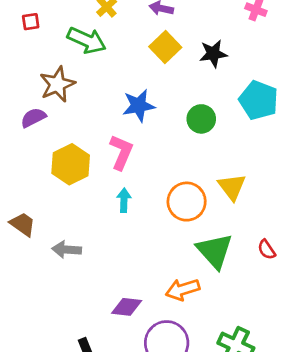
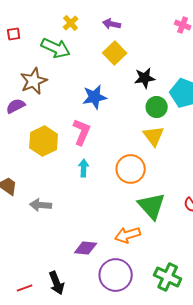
black star: (213, 54) -> (145, 78), moved
green circle: (201, 119) -> (157, 107), moved
yellow triangle: (232, 187) -> (154, 136), moved

